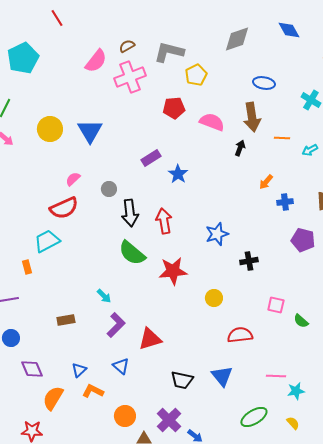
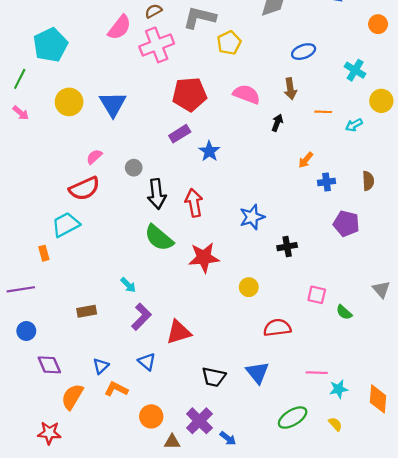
cyan pentagon: (23, 58) -> (50, 45), moved
blue ellipse: (264, 83) -> (304, 52), turned -30
red pentagon: (174, 108) -> (190, 94), moved, size x1.4
brown arrow: (252, 117) -> (290, 89), size x0.7

